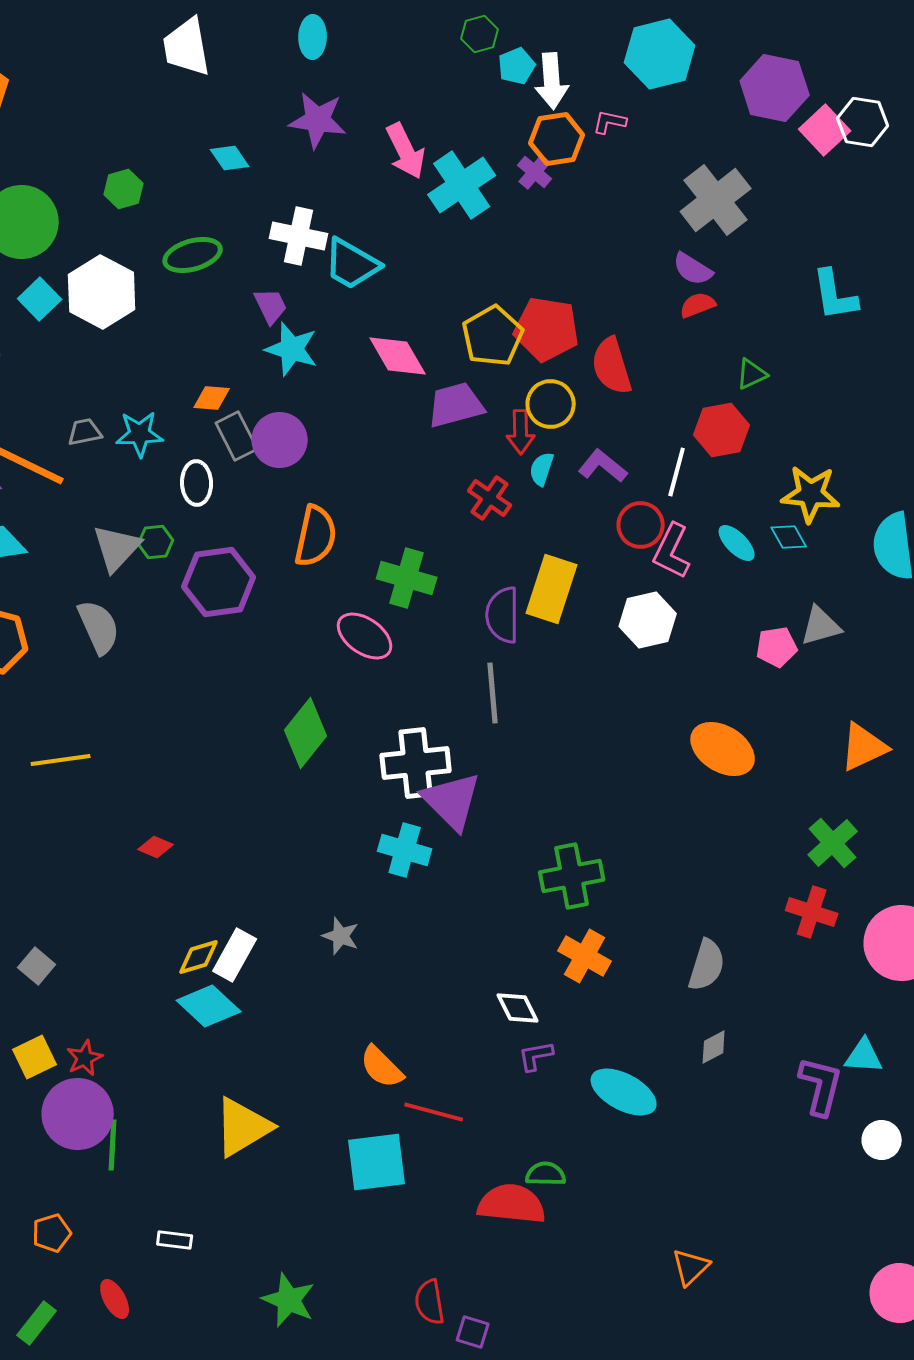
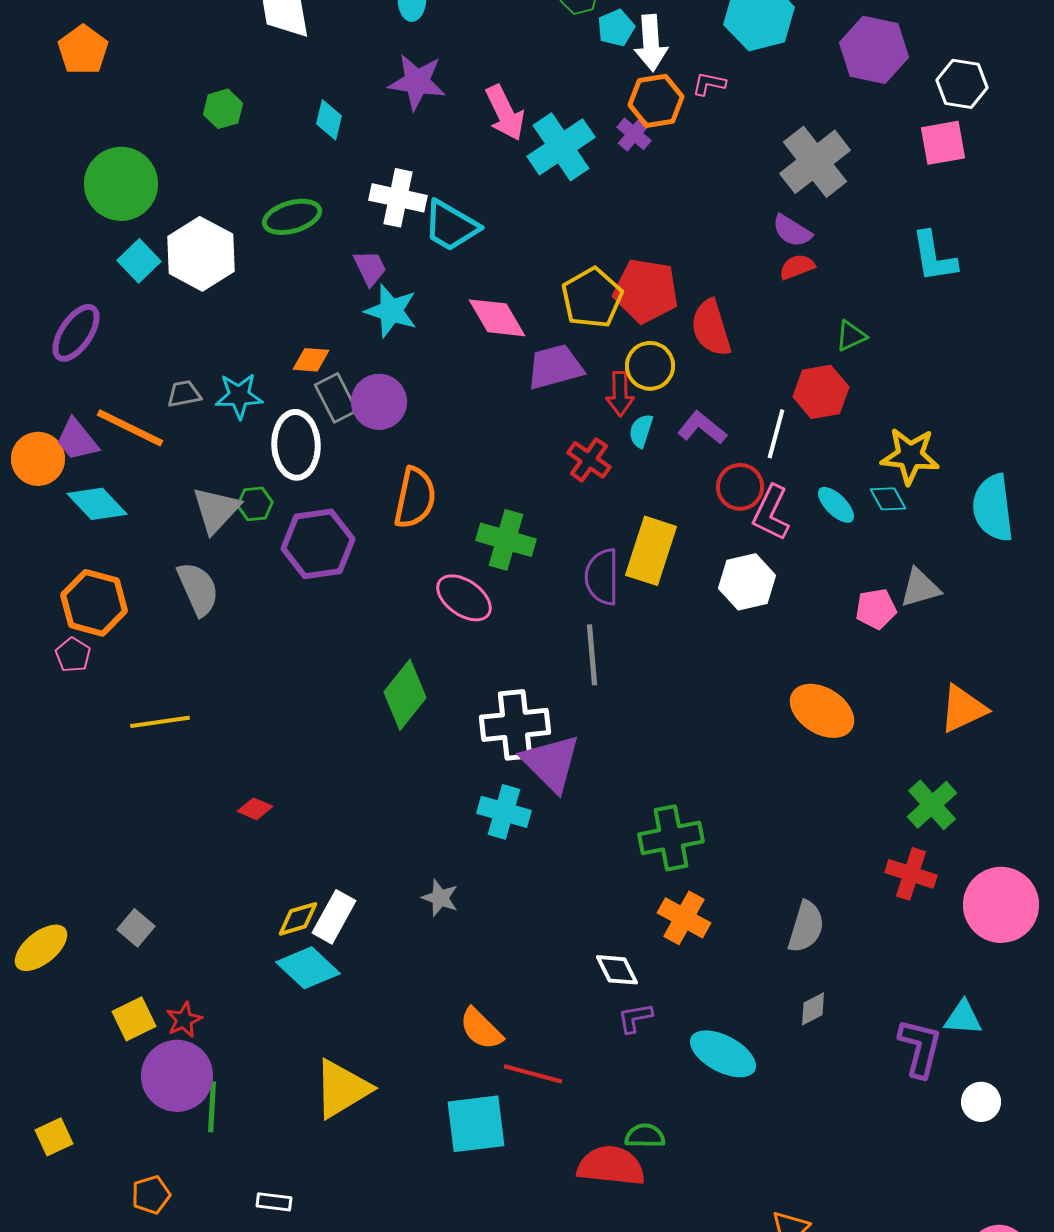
pink square: (825, 130) -> (943, 143), moved, turned 33
cyan diamond: (230, 158) -> (329, 120), turned 48
green hexagon: (124, 189) -> (223, 109), moved
white ellipse: (197, 483) -> (296, 445), size x1.5

